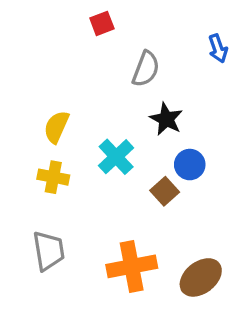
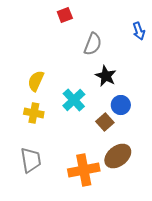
brown ellipse: (201, 277) -> (118, 156), moved

